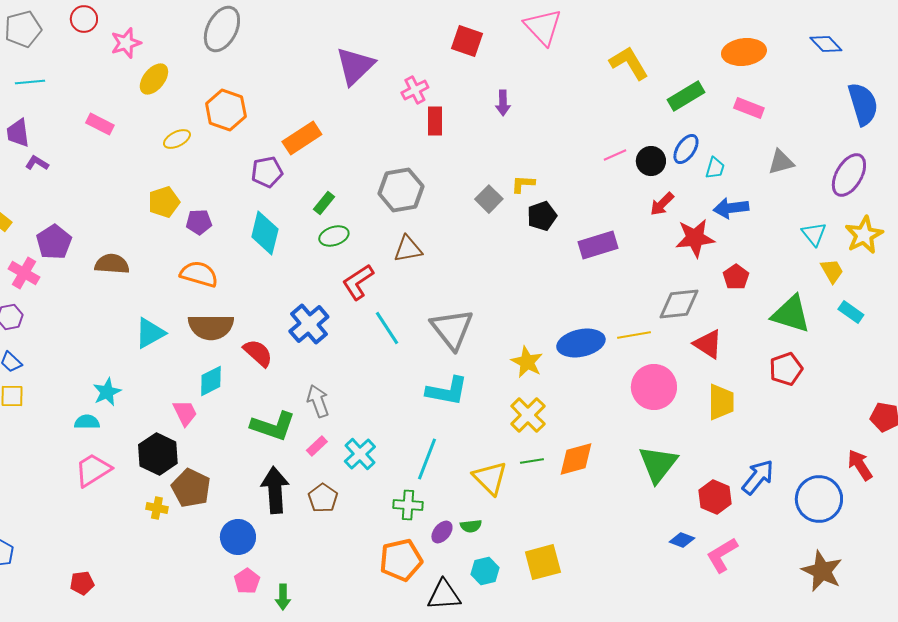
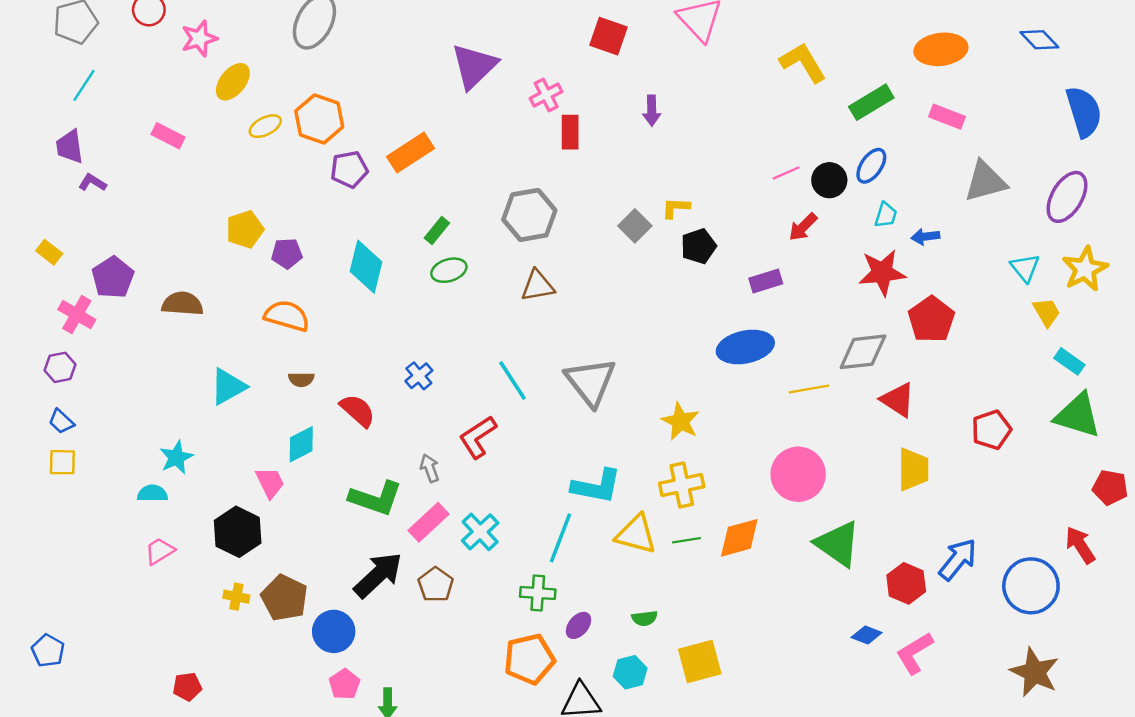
cyan line: (30, 82) -> (84, 85), turned -52
yellow ellipse: (177, 139) -> (265, 126), moved
gray triangle: (781, 162) -> (985, 181), size x1.4
cyan trapezoid: (715, 168) -> (886, 215), moved
purple pentagon: (267, 172) -> (349, 169), moved
red arrow: (662, 204) -> (803, 227), moved
blue arrow: (731, 208) -> (925, 237), size x0.7
purple rectangle: (598, 245) -> (766, 281), size x0.7
red pentagon: (736, 277) -> (931, 319), size x1.5
red L-shape: (358, 282) -> (478, 437), moved
green triangle: (791, 314) -> (1078, 415), moved
blue cross: (309, 324) -> (419, 376), size x0.6
brown semicircle: (211, 327) -> (301, 379), size x0.5
blue ellipse: (581, 343) -> (745, 347), moved
pink circle: (654, 387) -> (798, 474), moved
cyan L-shape: (447, 391) -> (596, 486), moved
gray arrow: (318, 401) -> (430, 468), size x0.7
yellow cross: (528, 415) -> (682, 485), turned 33
pink rectangle: (317, 446) -> (428, 522), size x1.6
green triangle: (658, 464) -> (838, 544), turned -33
pink trapezoid: (93, 470) -> (160, 551), size x0.7
yellow triangle: (490, 478) -> (636, 534), moved, turned -30
brown pentagon: (191, 488) -> (284, 598), moved
black arrow: (275, 490) -> (378, 575), turned 51
green semicircle: (471, 526) -> (645, 618), moved
red pentagon: (82, 583) -> (187, 687), moved

